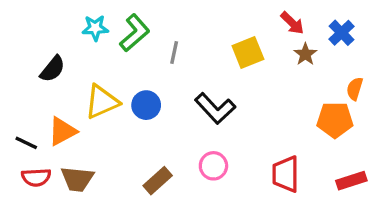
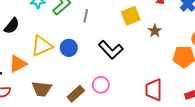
brown star: (305, 54) -> (155, 31), moved
pink circle: (213, 166) -> (101, 85), moved
brown trapezoid: (77, 179) -> (42, 89), moved

